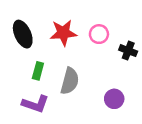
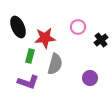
red star: (63, 33) -> (45, 38), moved
black cross: (128, 51) -> (101, 40), turned 32

